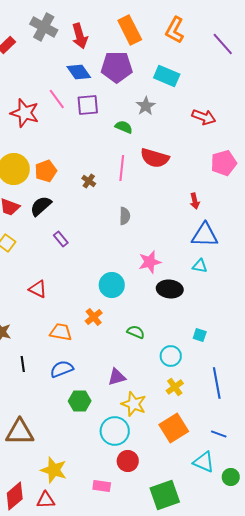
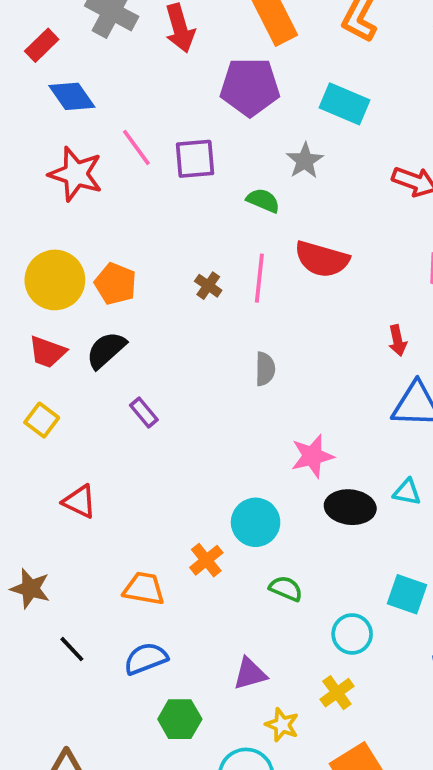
blue diamond: (79, 72) -> (72, 96), moved
orange pentagon: (46, 171) -> (115, 284), turned -30
brown cross: (89, 181) -> (208, 286), moved
cyan triangle: (200, 266) -> (407, 492), moved
cyan circle: (112, 285) -> (256, 522), moved
red triangle: (38, 289) -> (80, 501), moved
cyan square: (200, 335) -> (407, 594), size x1.5
black line: (23, 364) -> (72, 649), turned -35
yellow cross: (175, 387) -> (337, 693), moved
yellow star: (134, 404) -> (282, 725), size x0.7

